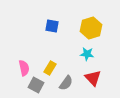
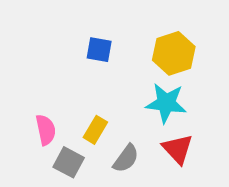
cyan star: (87, 54) -> (166, 103), size x1.5

